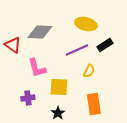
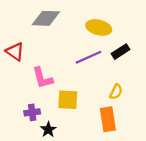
gray diamond: (40, 32) -> (46, 18), moved
yellow semicircle: (89, 71) -> (116, 92), moved
black star: (58, 113) -> (48, 130), moved

